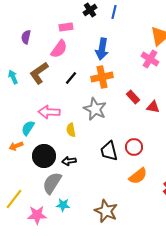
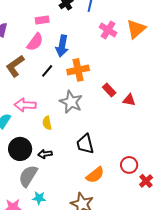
blue arrow: (102, 49) -> (62, 46), moved
pink cross: (150, 59) -> (108, 30), moved
red circle: (134, 147) -> (129, 165), moved
orange semicircle: (138, 176) -> (95, 175), moved

